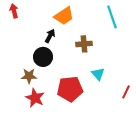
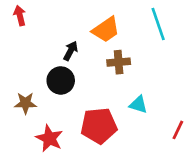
orange trapezoid: (64, 16) -> (106, 30), moved
cyan triangle: (98, 74) -> (138, 104), turned -32
brown star: (29, 76) -> (25, 103), moved

